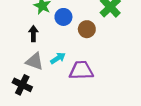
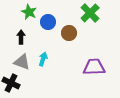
cyan arrow: (58, 58) -> (43, 59), turned -40
purple trapezoid: (81, 70) -> (94, 67), moved

